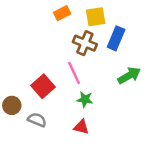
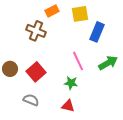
brown cross: (85, 43) -> (36, 31), moved
pink line: (74, 73) -> (78, 61), moved
brown circle: (12, 105) -> (10, 69), moved

